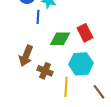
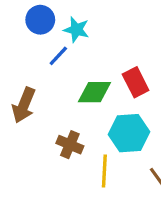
blue line: (38, 17) -> (58, 56), turned 40
brown arrow: (26, 56) -> (24, 105), moved

